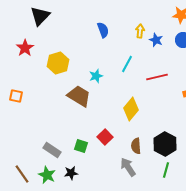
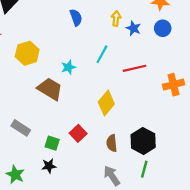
gray rectangle: (52, 150) -> (21, 128), moved
gray arrow: (128, 167) -> (112, 176), moved
black star: (71, 173) -> (49, 166), moved

